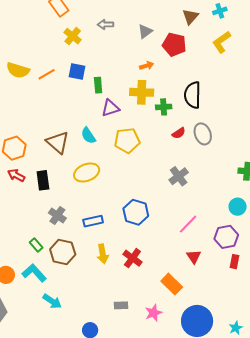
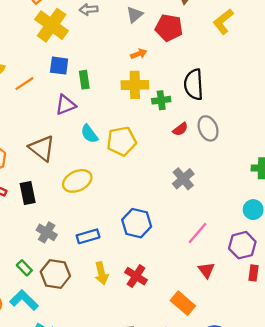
yellow cross: (73, 36) -> (52, 25), size x1.6
orange line: (47, 74) -> (24, 84), moved
purple triangle: (110, 108) -> (66, 105), moved
cyan semicircle: (88, 136) -> (89, 134), moved

